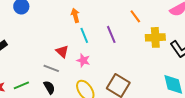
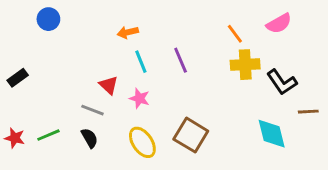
orange arrow: (75, 15) -> (128, 32), turned -88
orange line: (135, 16) -> (235, 34), moved

